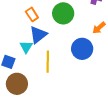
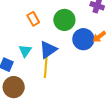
blue triangle: (38, 35) -> (48, 50), moved
blue circle: (82, 49) -> (83, 39), moved

